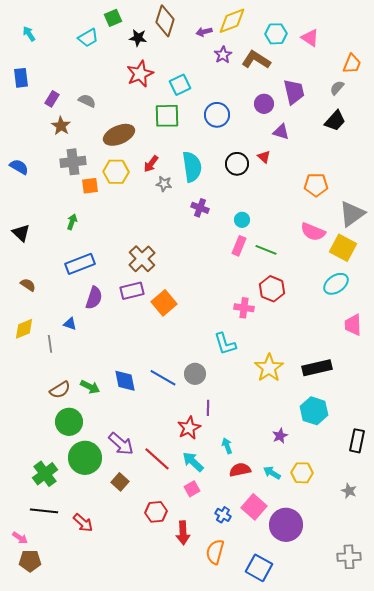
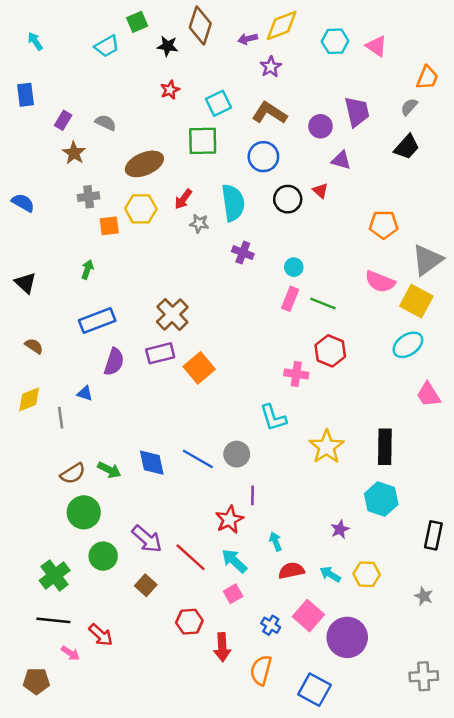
brown L-shape: (256, 60) -> (269, 113), moved
red star: (140, 74) -> (170, 90), size x0.6
blue circle: (217, 115) -> (263, 157), moved
gray cross: (73, 162) -> (89, 197), size x0.7
pink trapezoid: (353, 325) -> (429, 395), turned -30
black rectangle: (317, 368) -> (385, 447), turned -76
green circle: (85, 458) -> (103, 556), size x0.7
pink arrow: (20, 538) -> (70, 653), moved

